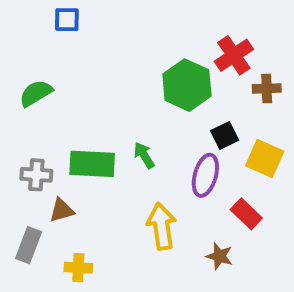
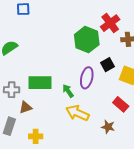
green arrow: (144, 155) -> (68, 91), moved
purple ellipse: (205, 175) -> (87, 78), moved
yellow arrow: (162, 226) -> (77, 113), turned -55

